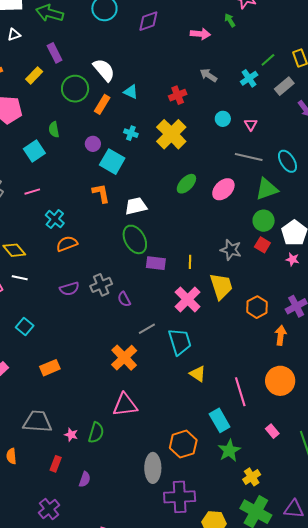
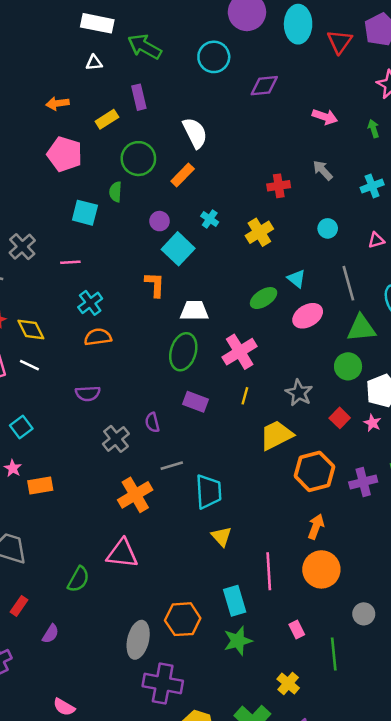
green arrow: (230, 20) -> (373, 129), moved
green circle: (75, 89) -> (138, 159), moved
cyan triangle: (131, 92) -> (296, 279), moved
pink triangle: (251, 124) -> (376, 240), moved, turned 32
yellow cross: (171, 134) -> (259, 232), size x0.7
cyan square: (34, 151) -> (85, 213), turned 35
gray line: (249, 157) -> (348, 283), turned 48
green ellipse: (135, 239) -> (183, 352), turned 32
red square: (262, 245) -> (340, 418), moved
purple rectangle: (156, 263) -> (196, 402), moved
gray cross: (101, 285) -> (116, 439), moved, turned -30
yellow trapezoid: (221, 286) -> (276, 435), turned -112
pink cross: (188, 299) -> (240, 352), moved
orange hexagon: (257, 307) -> (314, 471), size x1.4
orange arrow: (281, 335) -> (316, 527), moved
pink star: (71, 435) -> (13, 468), moved
yellow cross: (252, 477) -> (288, 683), moved, turned -30

